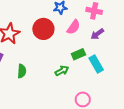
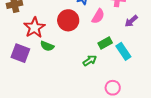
purple arrow: (97, 34) -> (131, 21), moved
green semicircle: (22, 71) -> (47, 46), moved, turned 112

